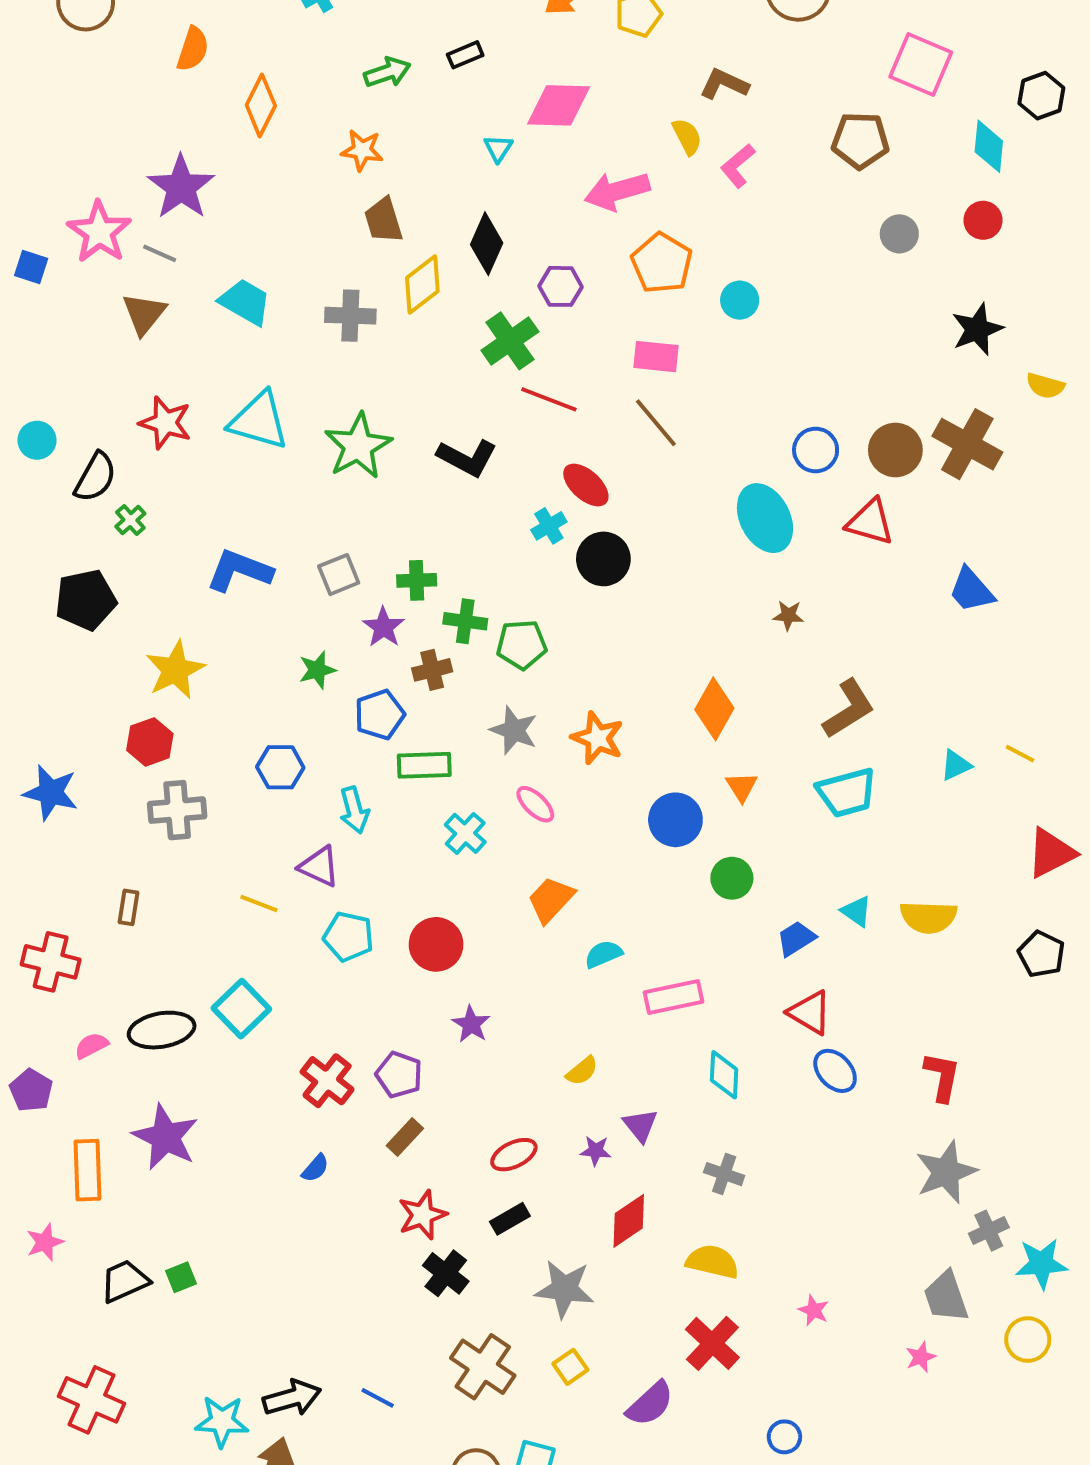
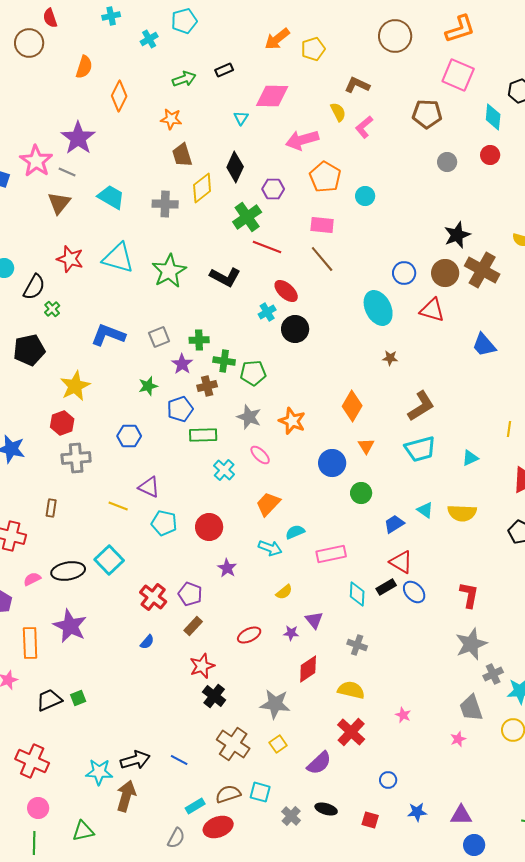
black star: (977, 329) -> (457, 235), moved
yellow line: (1020, 754) -> (509, 429), turned 70
cyan triangle: (956, 765) -> (470, 458), moved
cyan arrow: (354, 810) -> (270, 548), moved, turned -55
black rectangle: (510, 1219) -> (386, 587), moved

